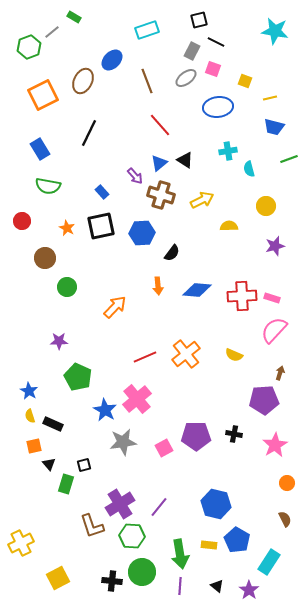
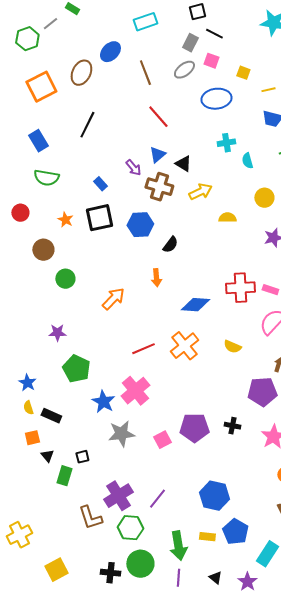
black triangle: (185, 160) -> (183, 164), moved
blue diamond: (197, 290) -> (195, 305), moved

